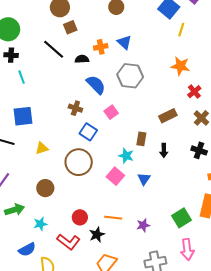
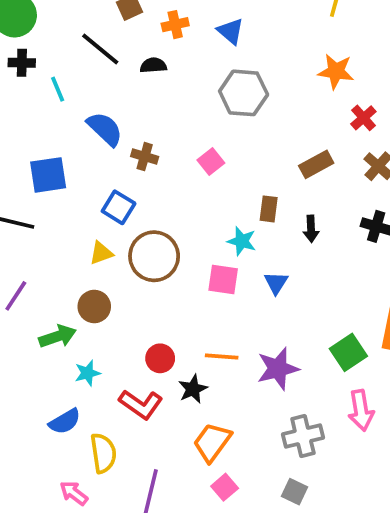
orange cross: (101, 47) -> (175, 25), moved
cyan line: (22, 77) -> (58, 89), moved
blue semicircle: (96, 85) -> (105, 129), moved
blue square: (88, 132) -> (119, 207), moved
yellow triangle: (42, 148) -> (101, 253), moved
pink square: (115, 176) -> (223, 280), turned -30
green arrow: (15, 210) -> (58, 336), moved
purple star: (143, 225) -> (278, 369), size x1.6

